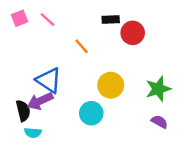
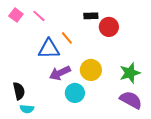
pink square: (19, 18) -> (16, 15), turned -32
blue triangle: (49, 80) -> (49, 49), moved, turned -35
purple arrow: (40, 101) -> (60, 73), moved
purple semicircle: (159, 122) -> (131, 100), size x1.6

